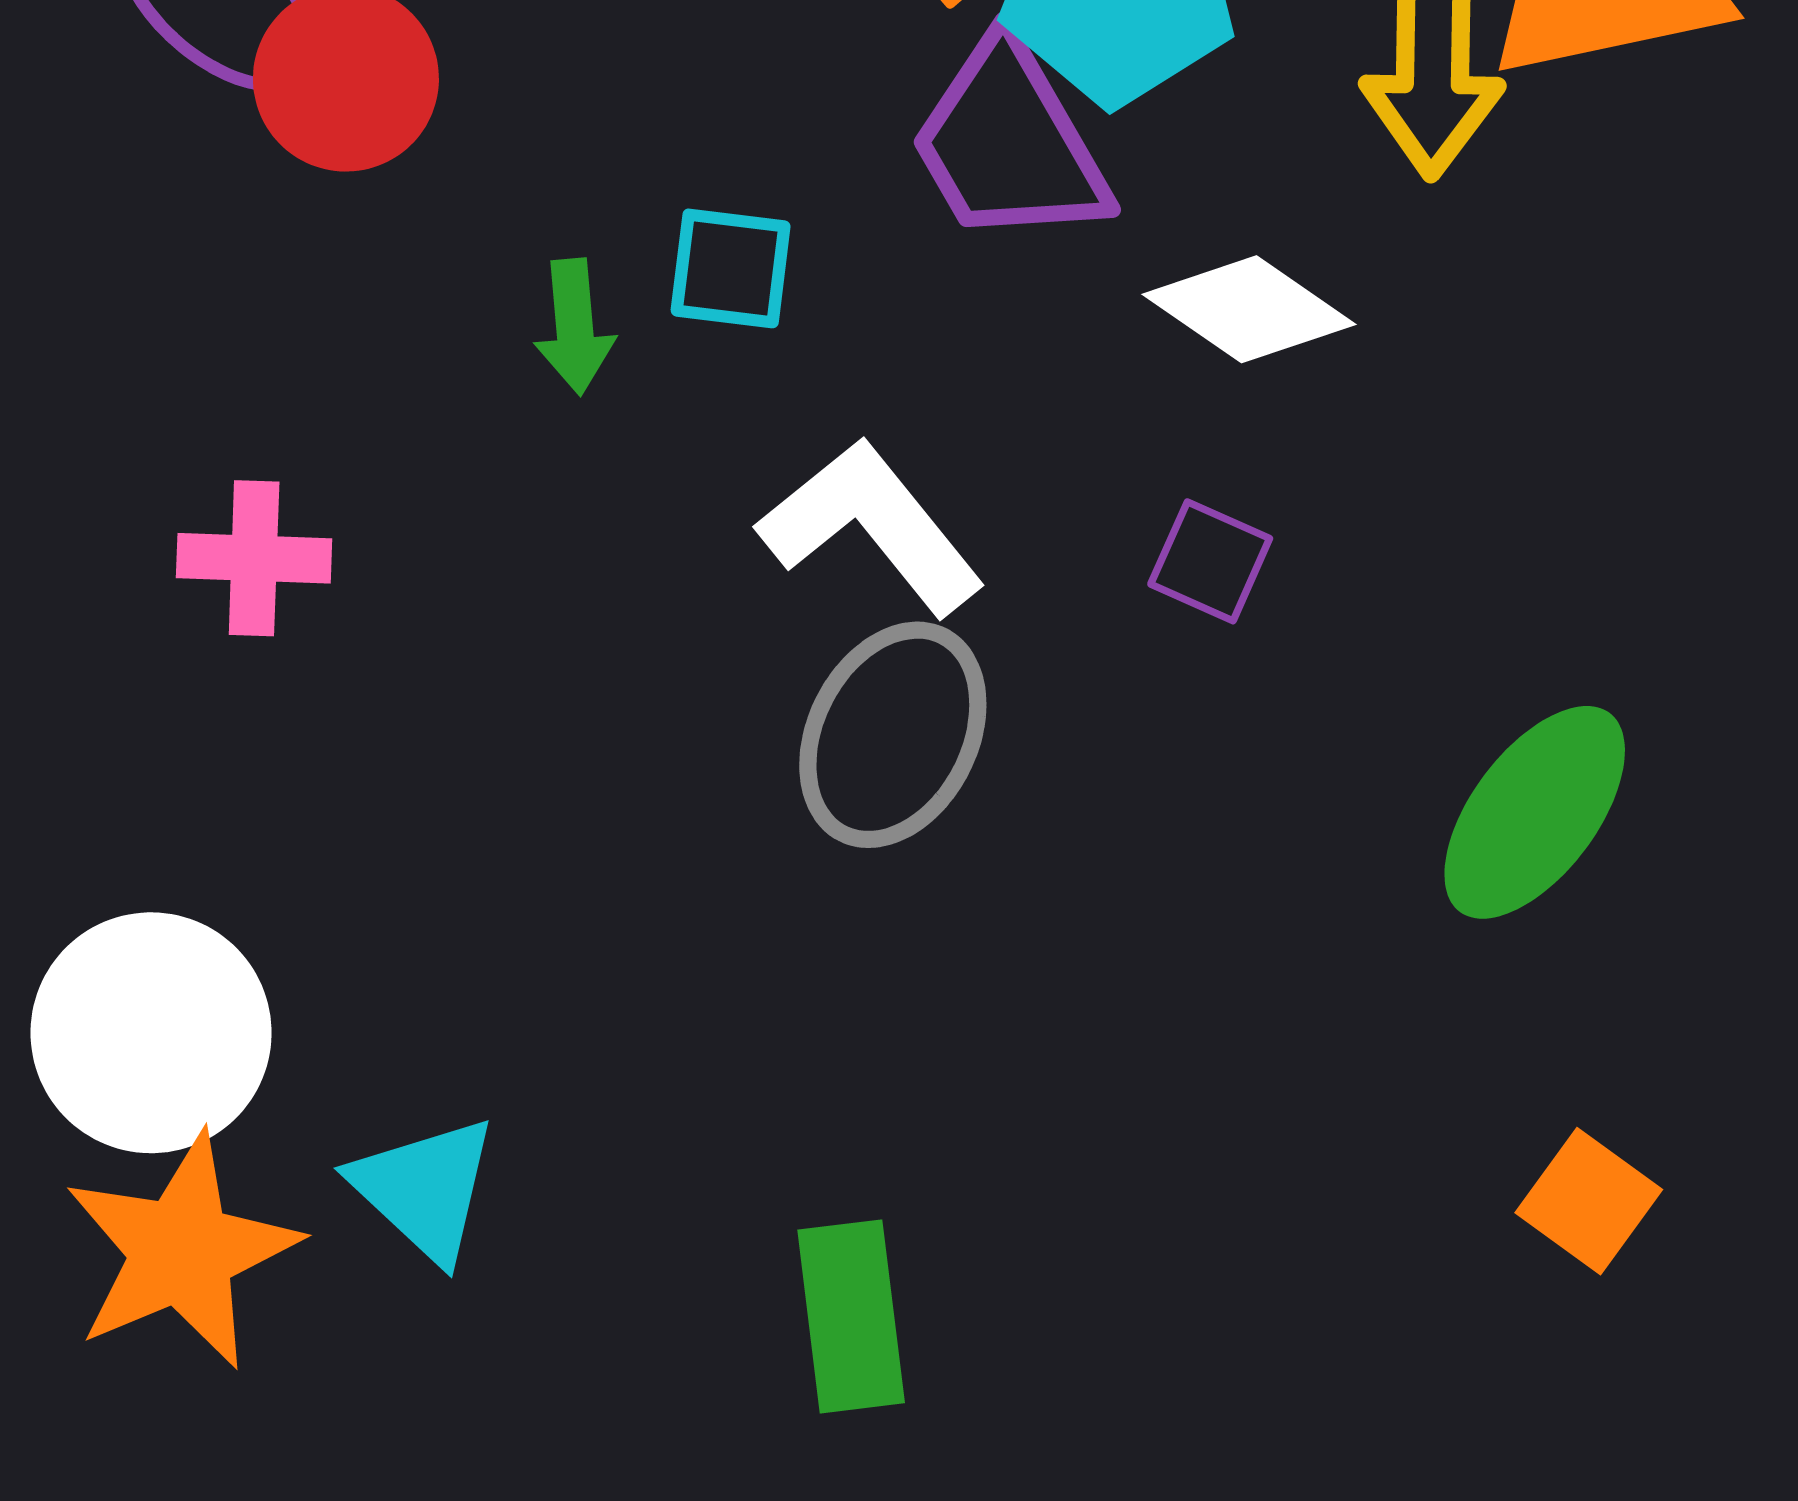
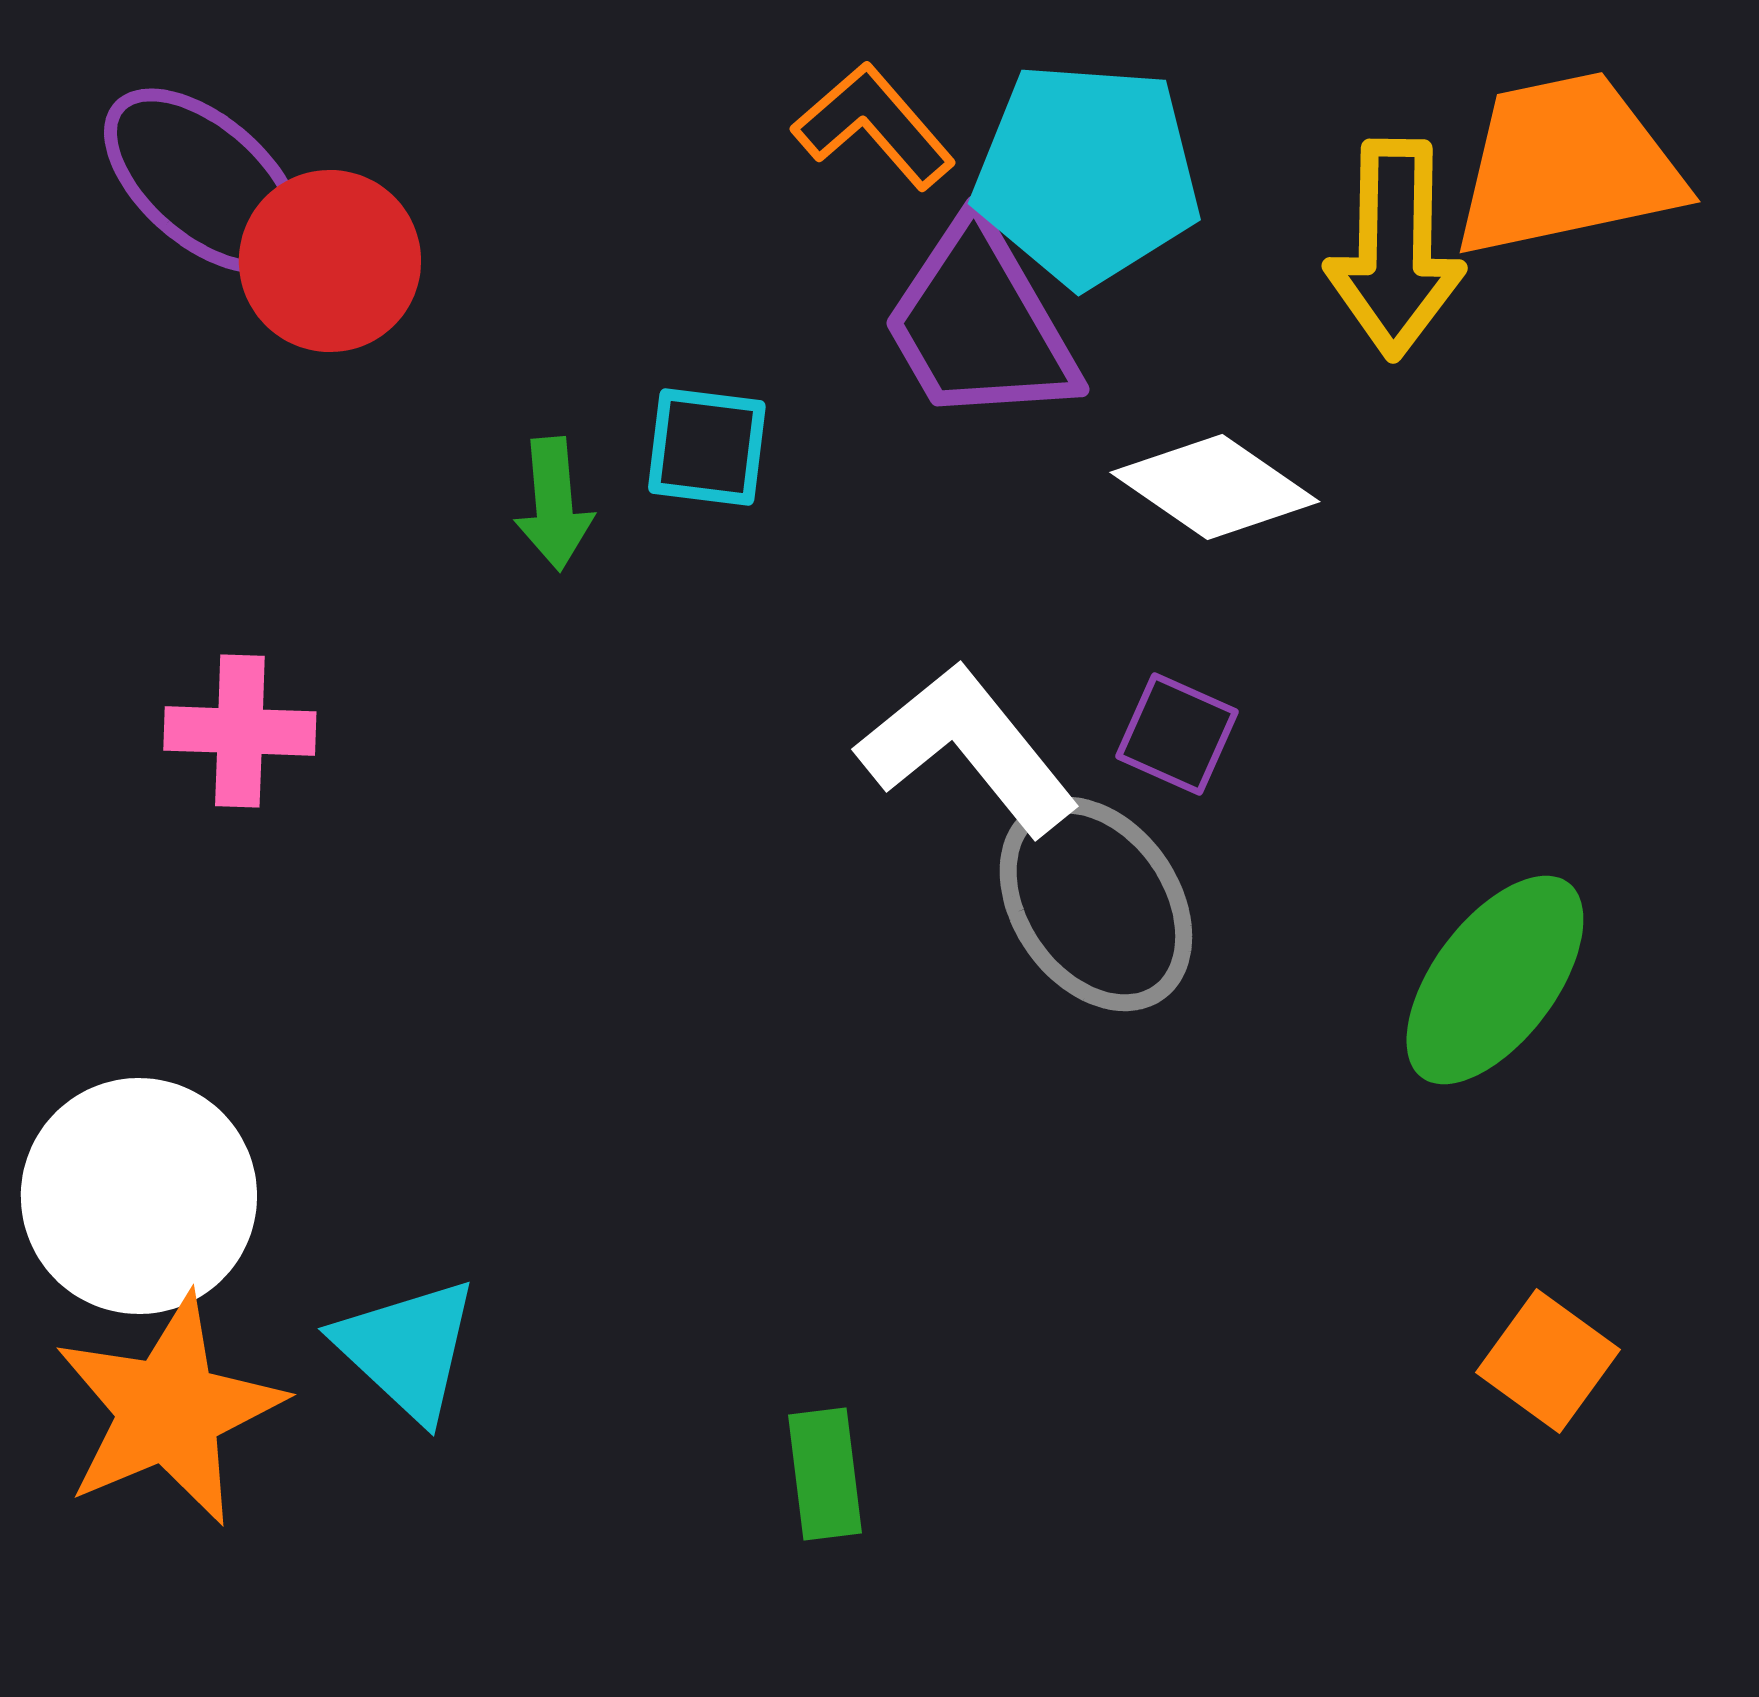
white L-shape: (871, 527) -> (968, 749), moved
gray ellipse: (893, 735) -> (1096, 904), moved, turned -62
green rectangle: (851, 1316) -> (825, 1474), size x0.7

